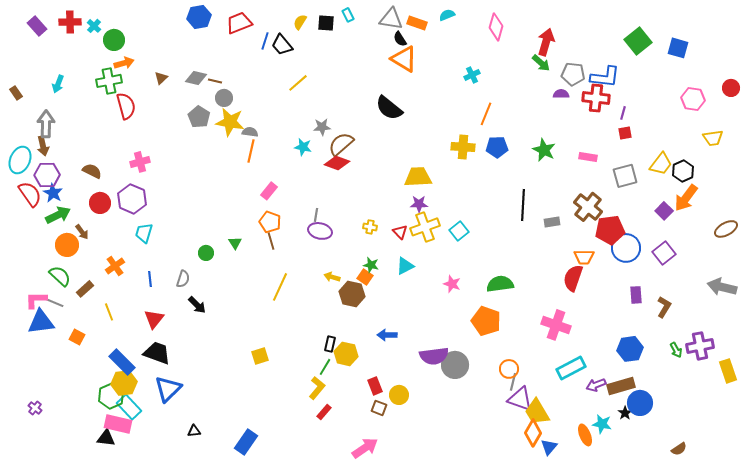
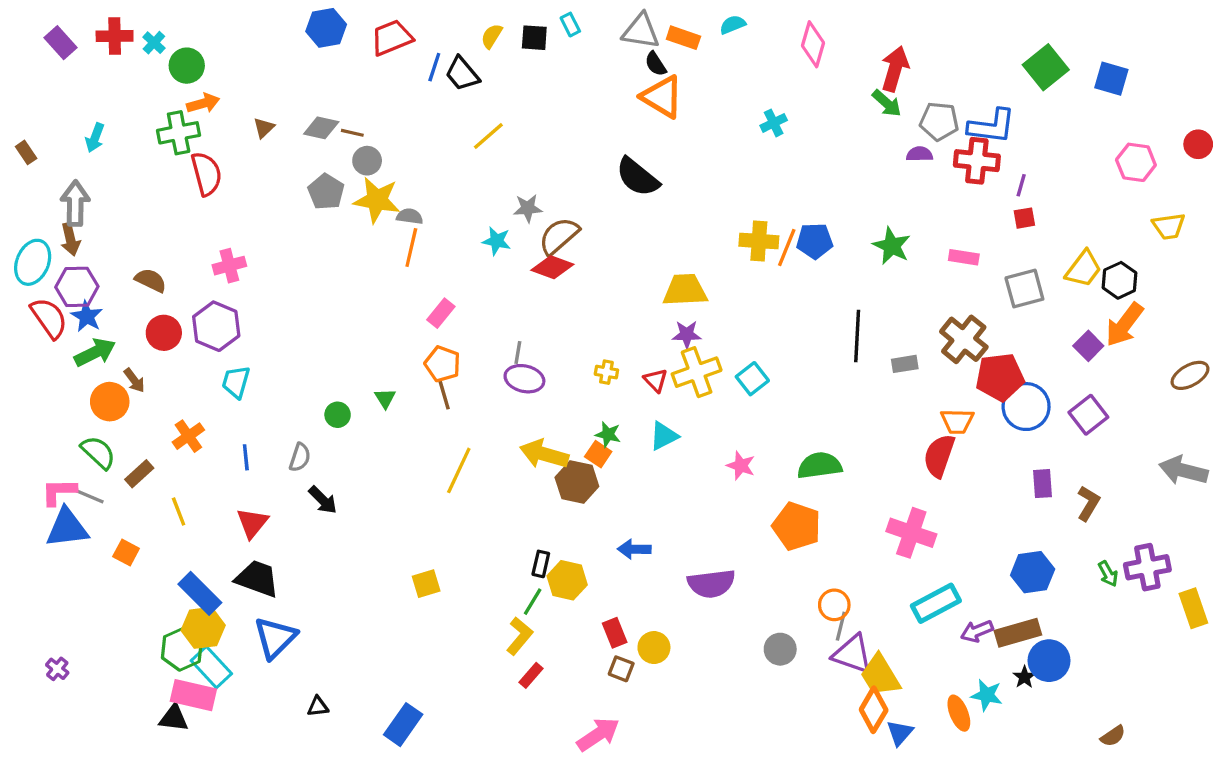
orange line: (486, 114) -> (787, 248), moved
yellow arrow: (332, 277) -> (544, 454), size x1.8
gray circle: (455, 365) -> (780, 649), moved, size x0.7

